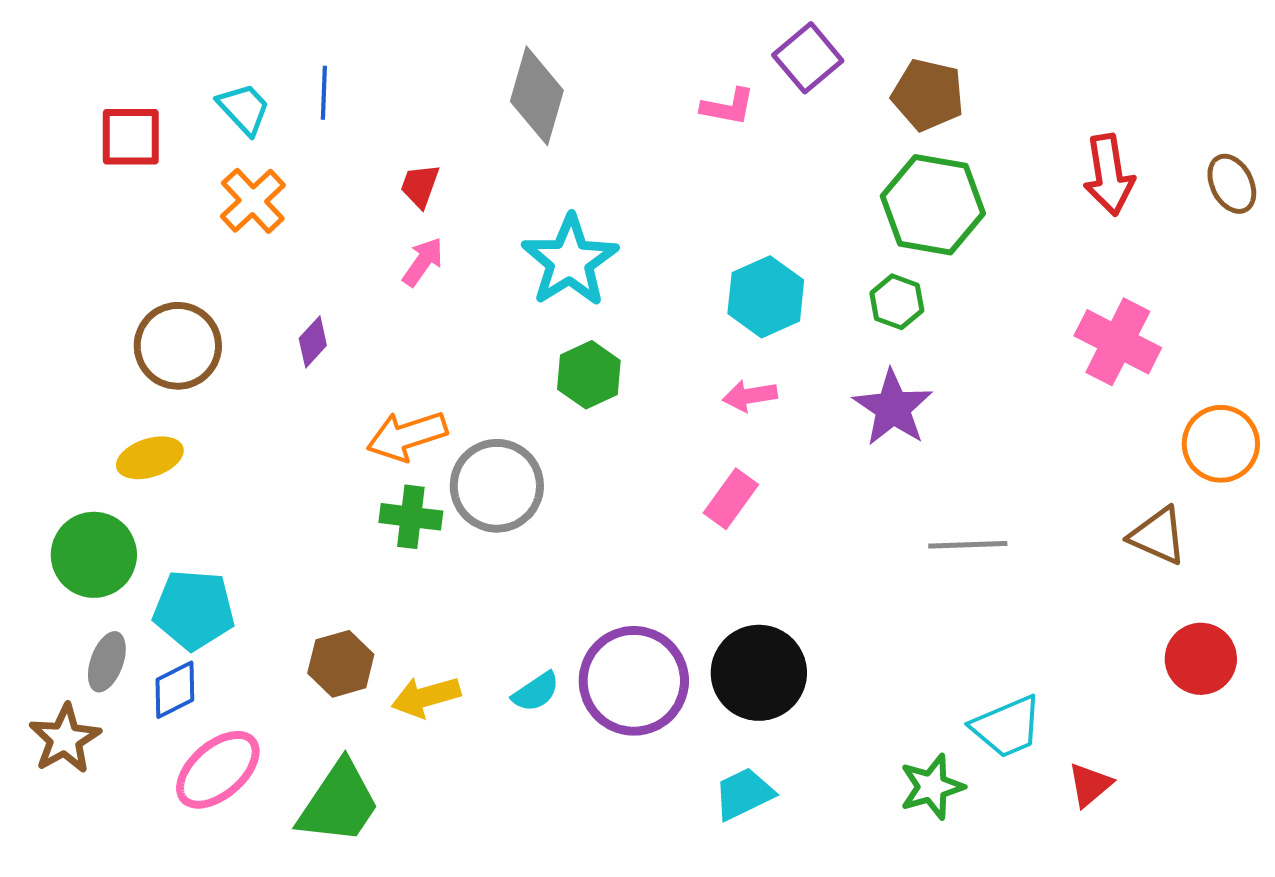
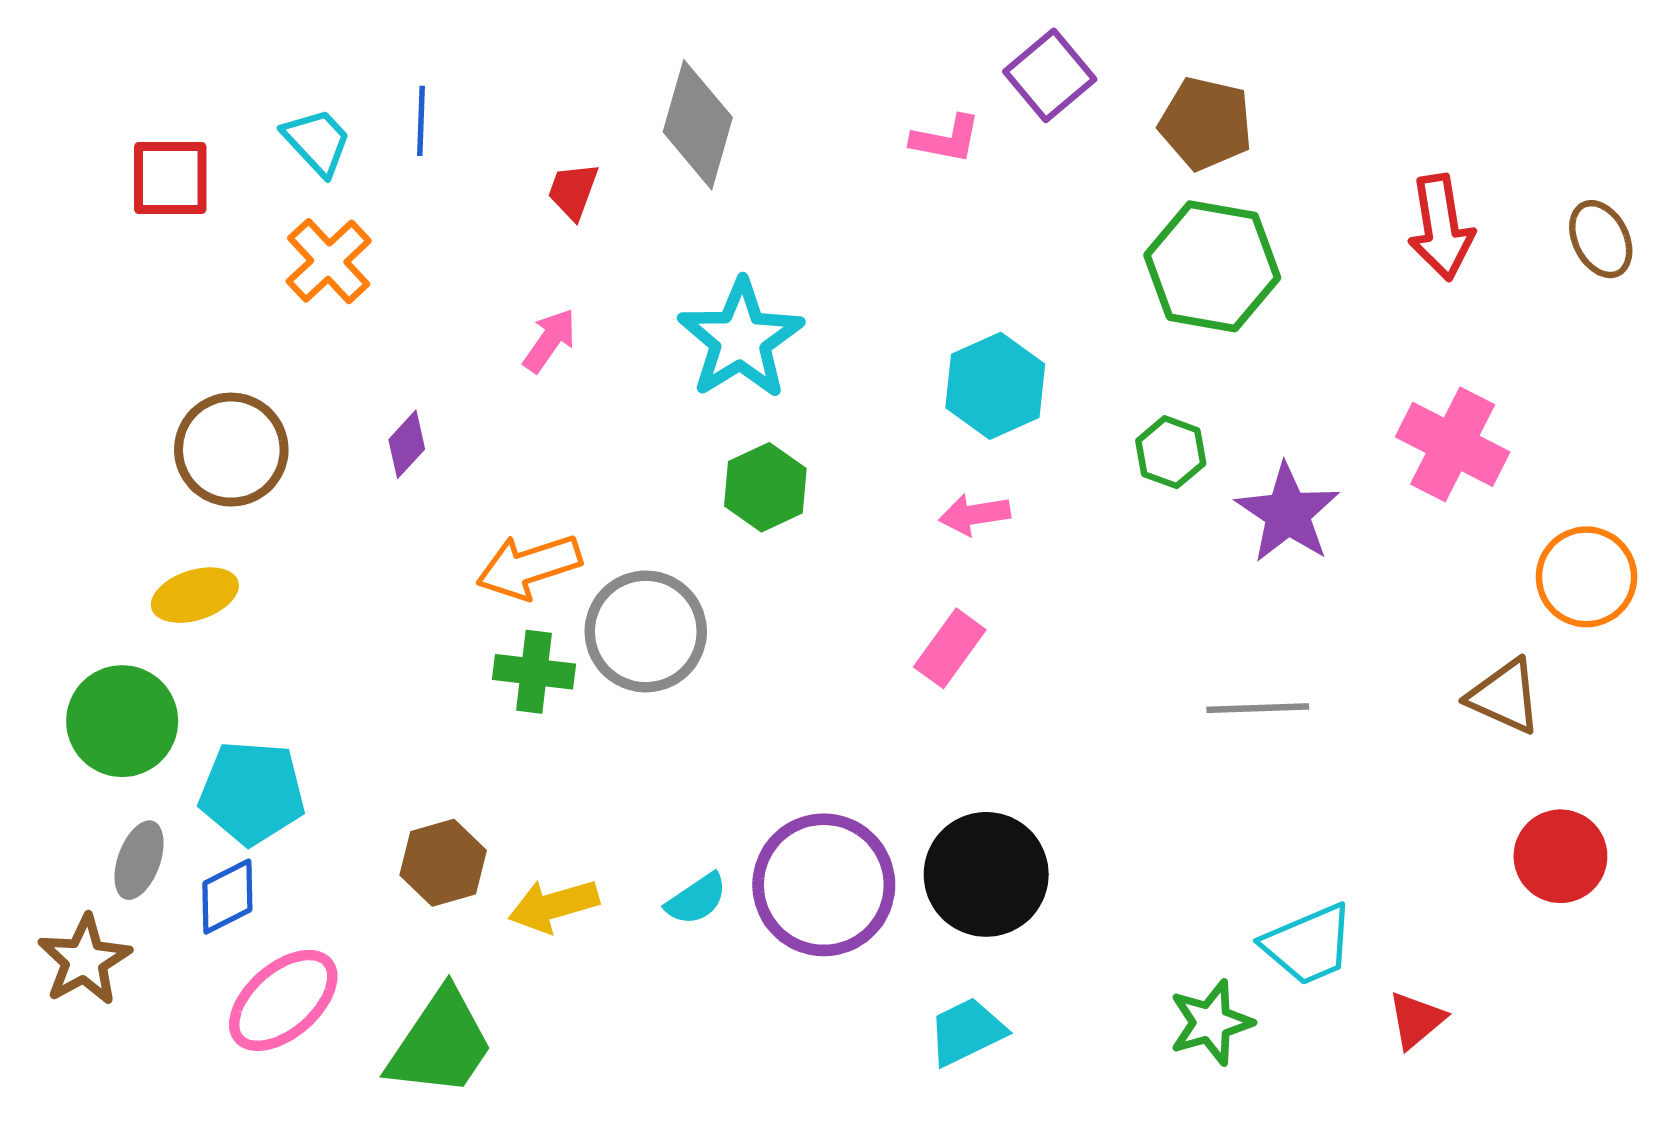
red trapezoid: (420, 186) -> (573, 191), moved
green hexagon: (897, 302) -> (1171, 452), moved
purple star: (893, 408) -> (1288, 513), moved

